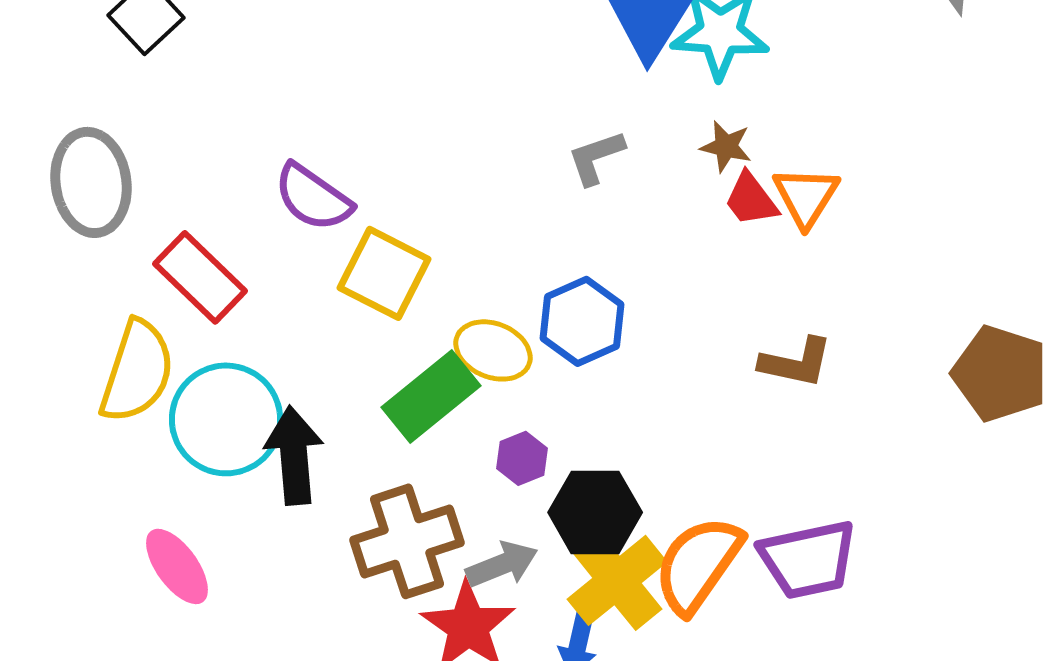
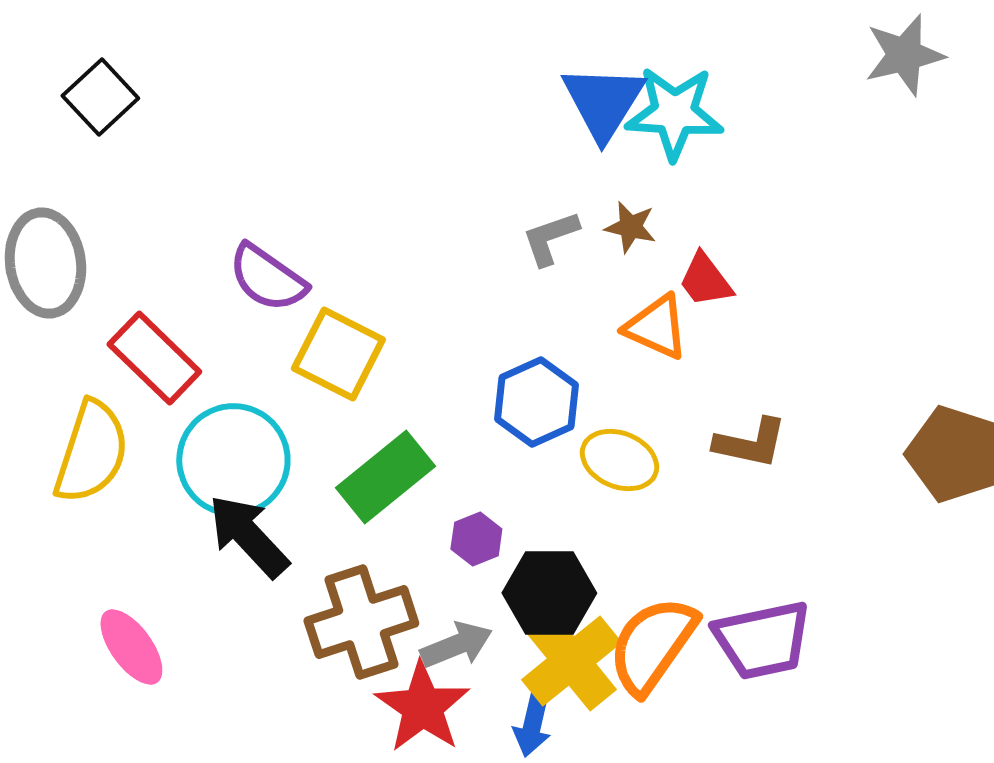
brown star: (726, 146) -> (630, 227), moved
orange triangle: (806, 196) -> (656, 327), moved, turned -38
yellow ellipse: (493, 350) -> (619, 460), moved
cyan circle: (226, 419) -> (233, 460), moved
black arrow: (294, 455) -> (248, 536), turned -38

